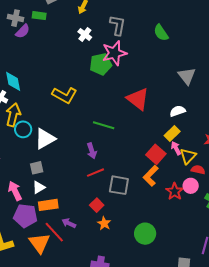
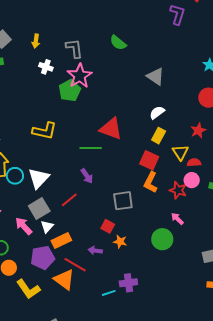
red triangle: (138, 99) -> (111, 129), moved
pink arrow: (176, 148) -> (177, 219), moved
gray square: (37, 168) -> (39, 208), size x1.5
red line: (96, 173) -> (69, 200), moved
pink arrow: (15, 191) -> (24, 226), moved
purple arrow: (69, 223) -> (95, 250), moved

